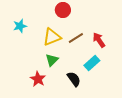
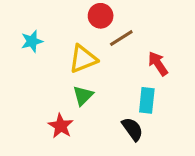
brown line: (76, 38) -> (121, 38), moved
cyan rectangle: (92, 63) -> (147, 100), turned -42
black semicircle: (74, 79) -> (132, 129), moved

